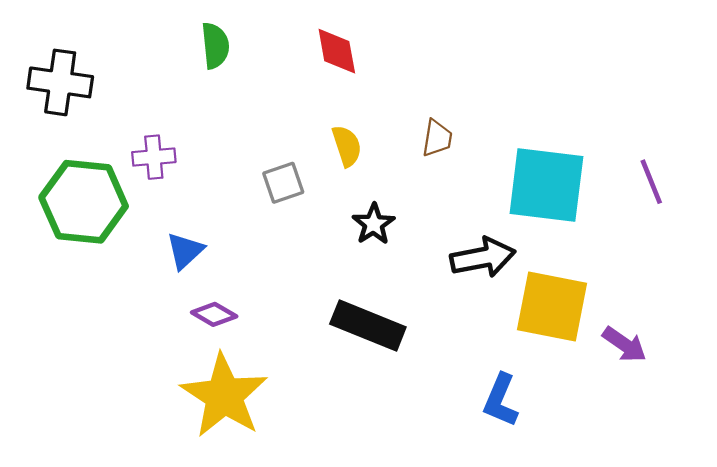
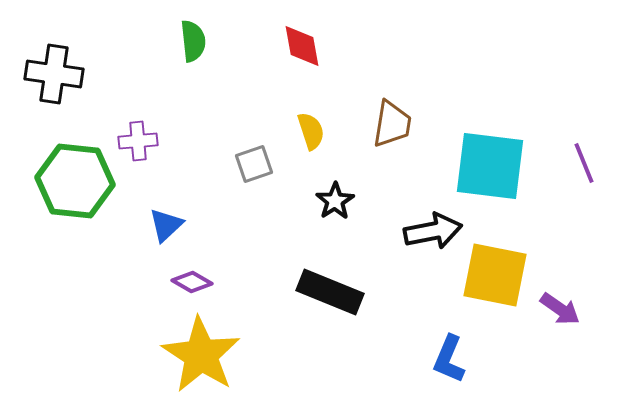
brown trapezoid: (437, 138) -> (392, 124), size x1.4

